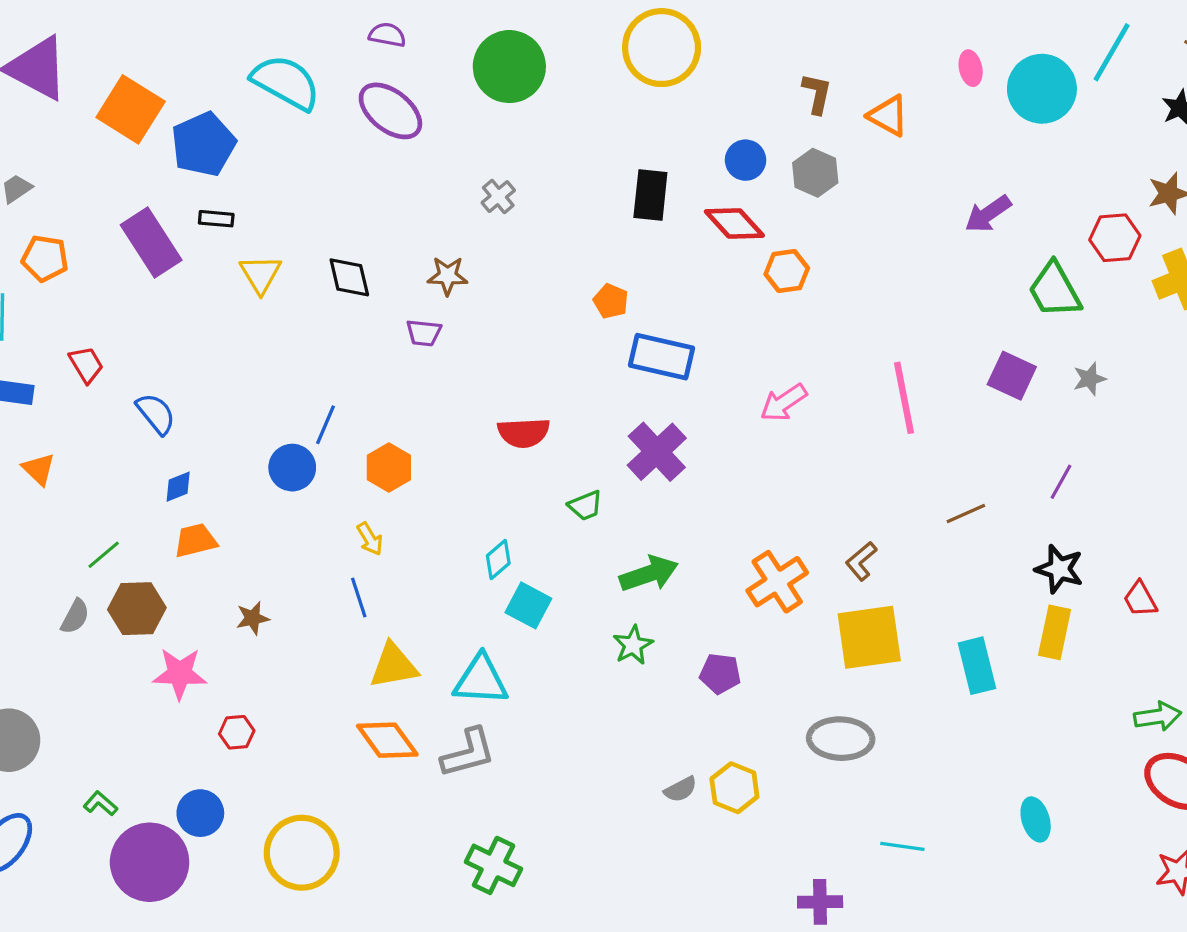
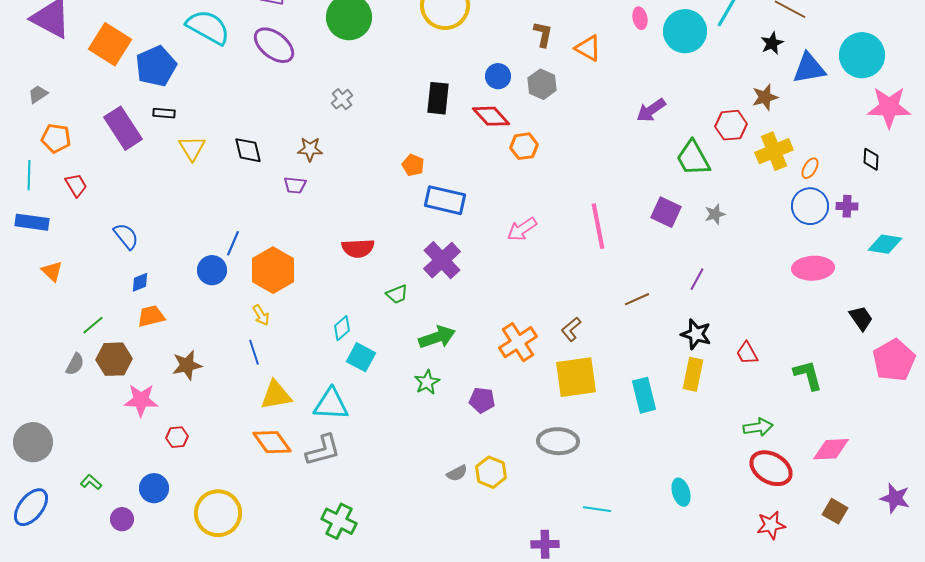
red trapezoid: (86, 365) -> (76, 185), moved
orange hexagon: (389, 468) -> (273, 270), size x1.5
brown star: (253, 618) -> (187, 365), size x1.4
purple circle: (150, 862) -> (122, 519), size x0.5

